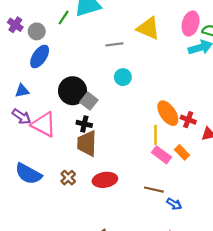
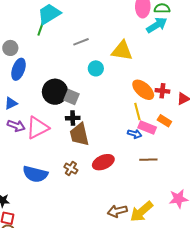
green line: (64, 18) -> (41, 29), moved
yellow triangle: (148, 28) -> (122, 51), moved
pink triangle: (44, 124) -> (37, 128), turned -40
blue arrow: (174, 204) -> (135, 134), moved

